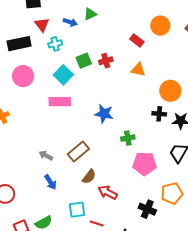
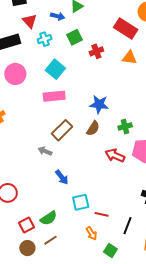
red rectangle: (137, 40) -> (126, 29), size x1.6
green square: (84, 61) -> (75, 37), moved
brown rectangle: (78, 152) -> (62, 130), moved
brown semicircle: (89, 177) -> (93, 128), moved
blue arrow: (50, 182) -> (62, 177), moved
red arrow: (108, 192) -> (115, 155), moved

